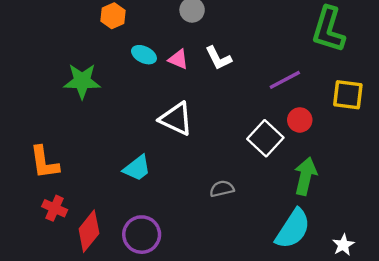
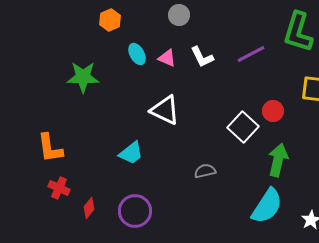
cyan ellipse: (144, 55) -> (137, 54), turned 35
purple line: (285, 80) -> (251, 54), moved
red diamond: (89, 231) -> (89, 208), size x0.6

